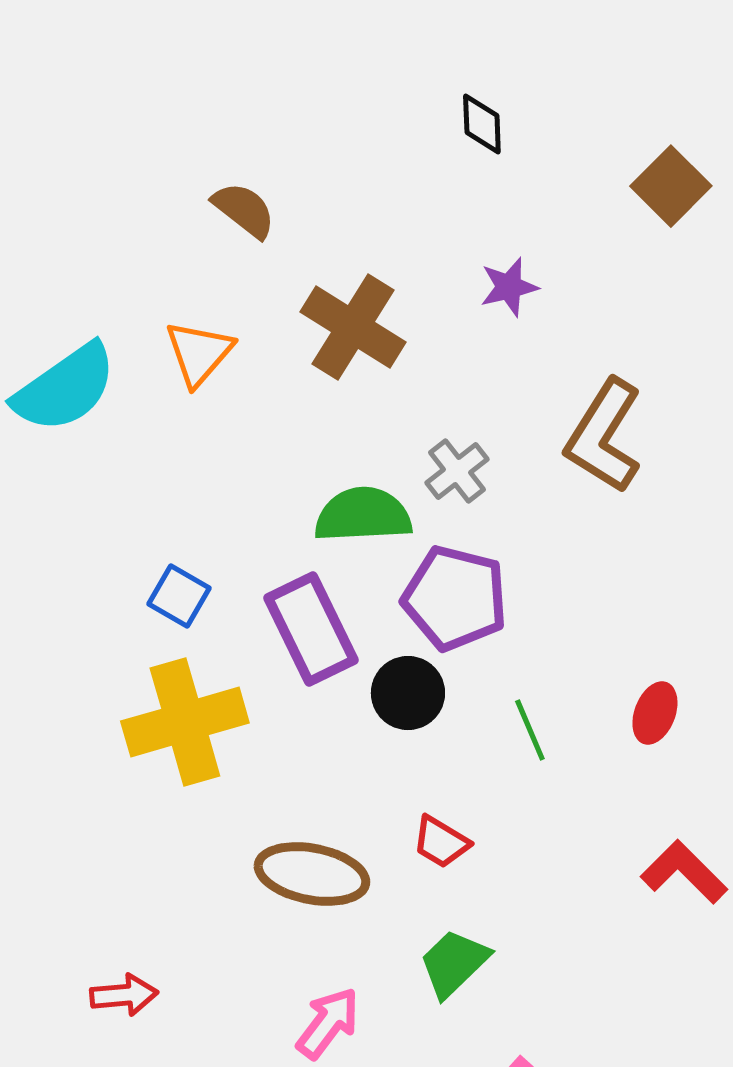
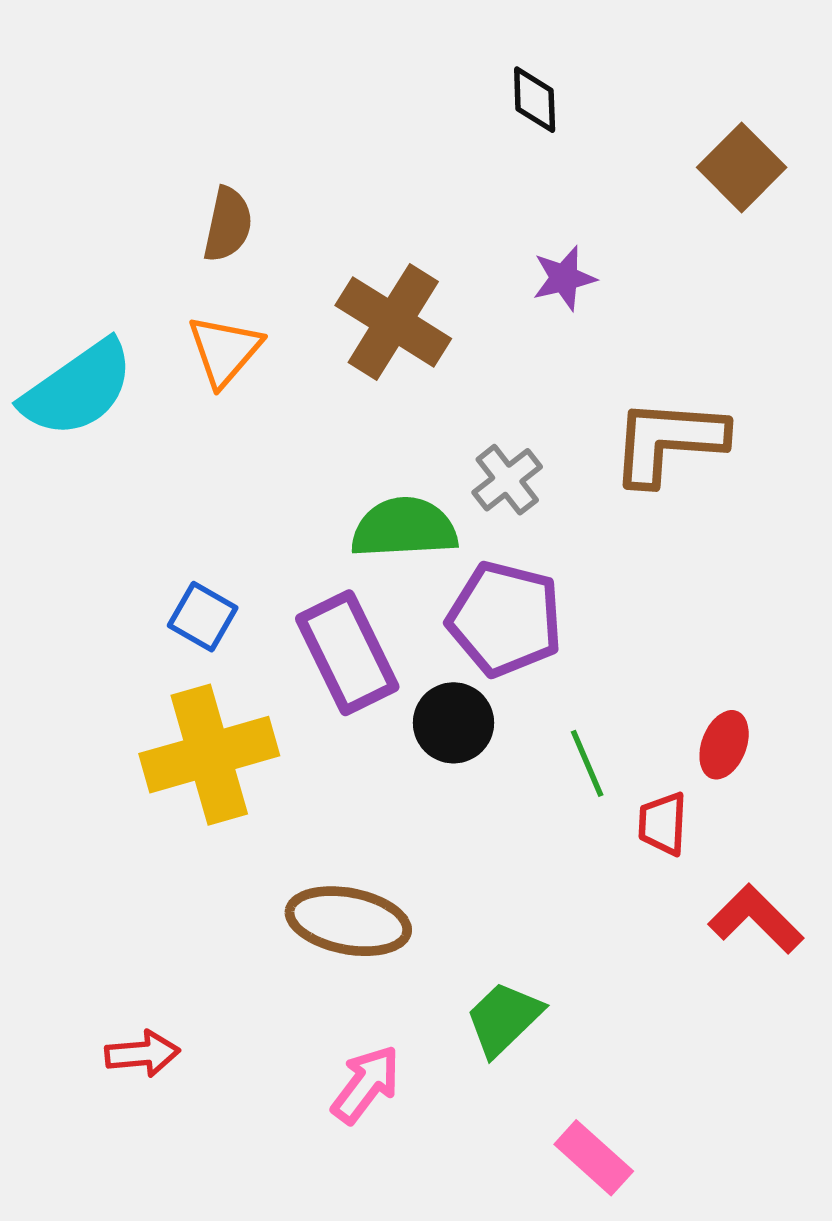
brown semicircle: (244, 210) -> (228, 224), moved, turned 64
brown L-shape: (604, 436) -> (668, 441), turned 62
red trapezoid: (441, 842) -> (663, 824), moved, turned 62

